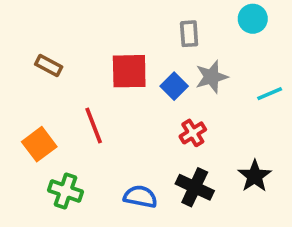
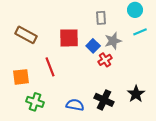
brown rectangle: (49, 66) -> (26, 35), size x1.5
cyan line: (270, 94) -> (140, 32), moved
red cross: (193, 133) -> (105, 60), moved
orange square: (39, 144) -> (21, 77), turned 30

